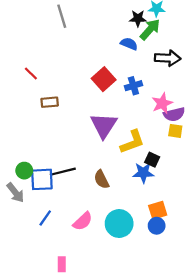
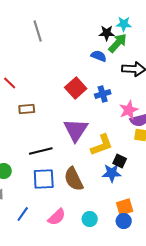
black line: (63, 172) -> (41, 151), moved
blue square: (42, 179) -> (44, 179), moved
brown semicircle: (101, 179) -> (74, 179), size x1.4
cyan circle: (119, 224) -> (90, 219), size x0.6

